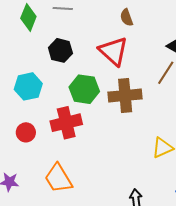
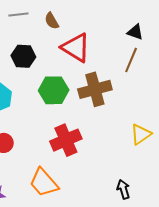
brown semicircle: (127, 18) -> (52, 21), moved
red cross: (66, 123) -> (66, 140), moved

